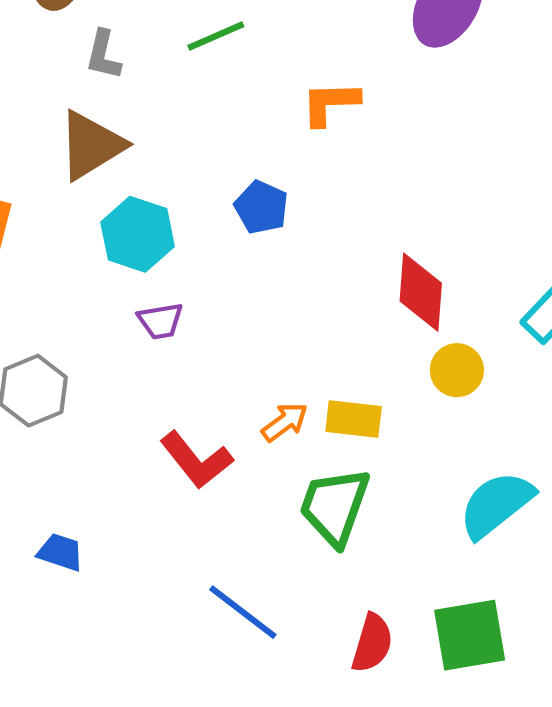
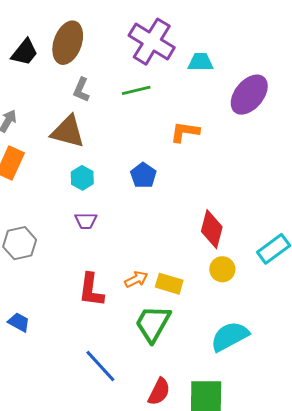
brown triangle: (91, 145) -> (68, 132), turned 36
cyan hexagon: (138, 234) -> (82, 178), size x0.7
red L-shape: (196, 460) -> (91, 290), turned 36

